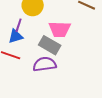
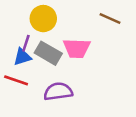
gray rectangle: (50, 45) -> (48, 53), moved

